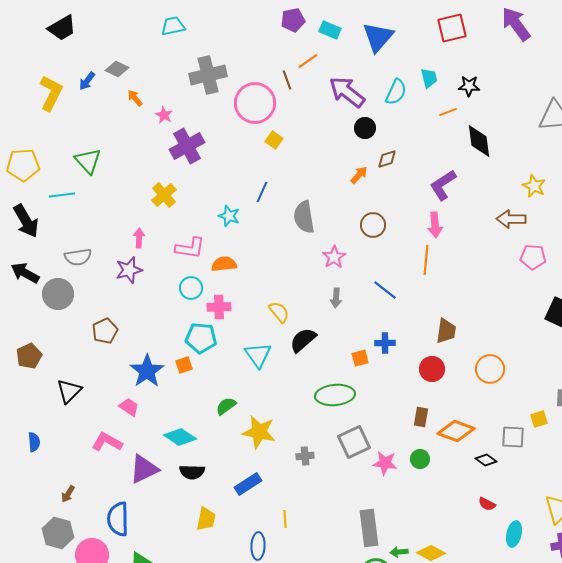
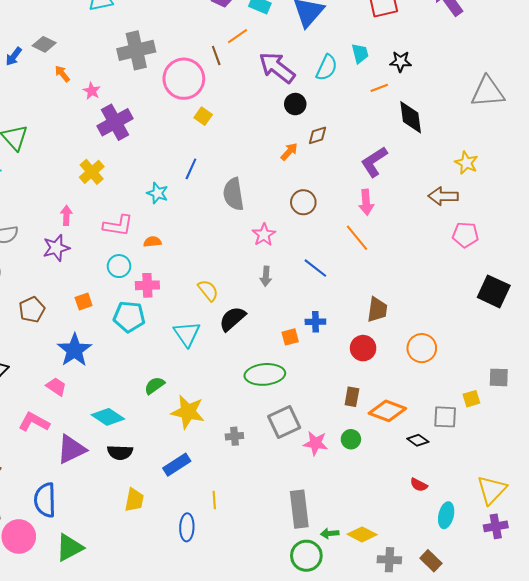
orange line: (426, 260) -> (357, 238), turned -44
orange semicircle: (224, 264) -> (152, 242), size x0.7
orange square: (184, 365) -> (84, 302), moved

